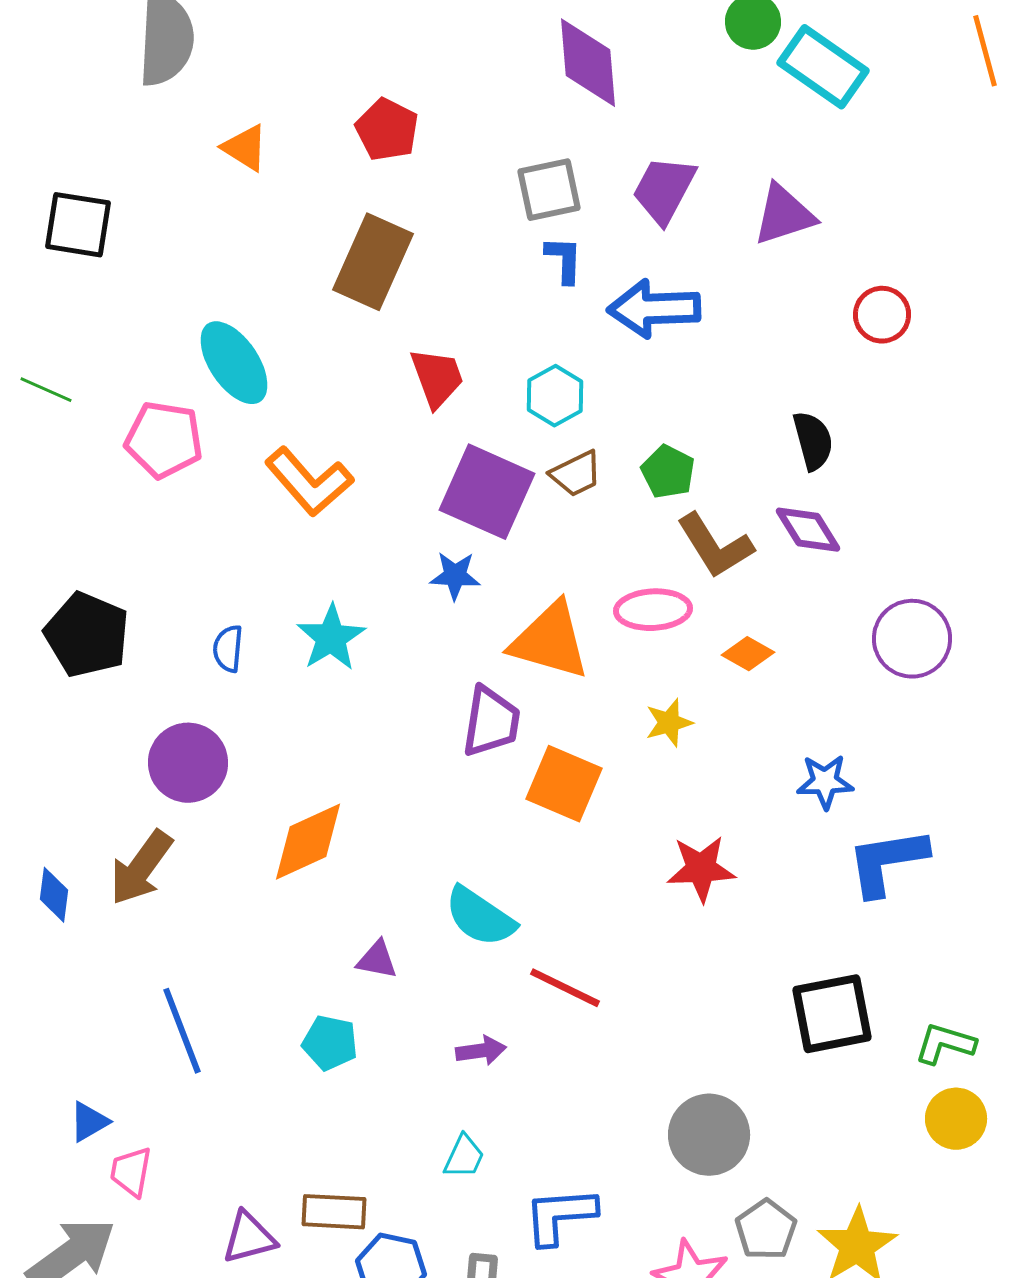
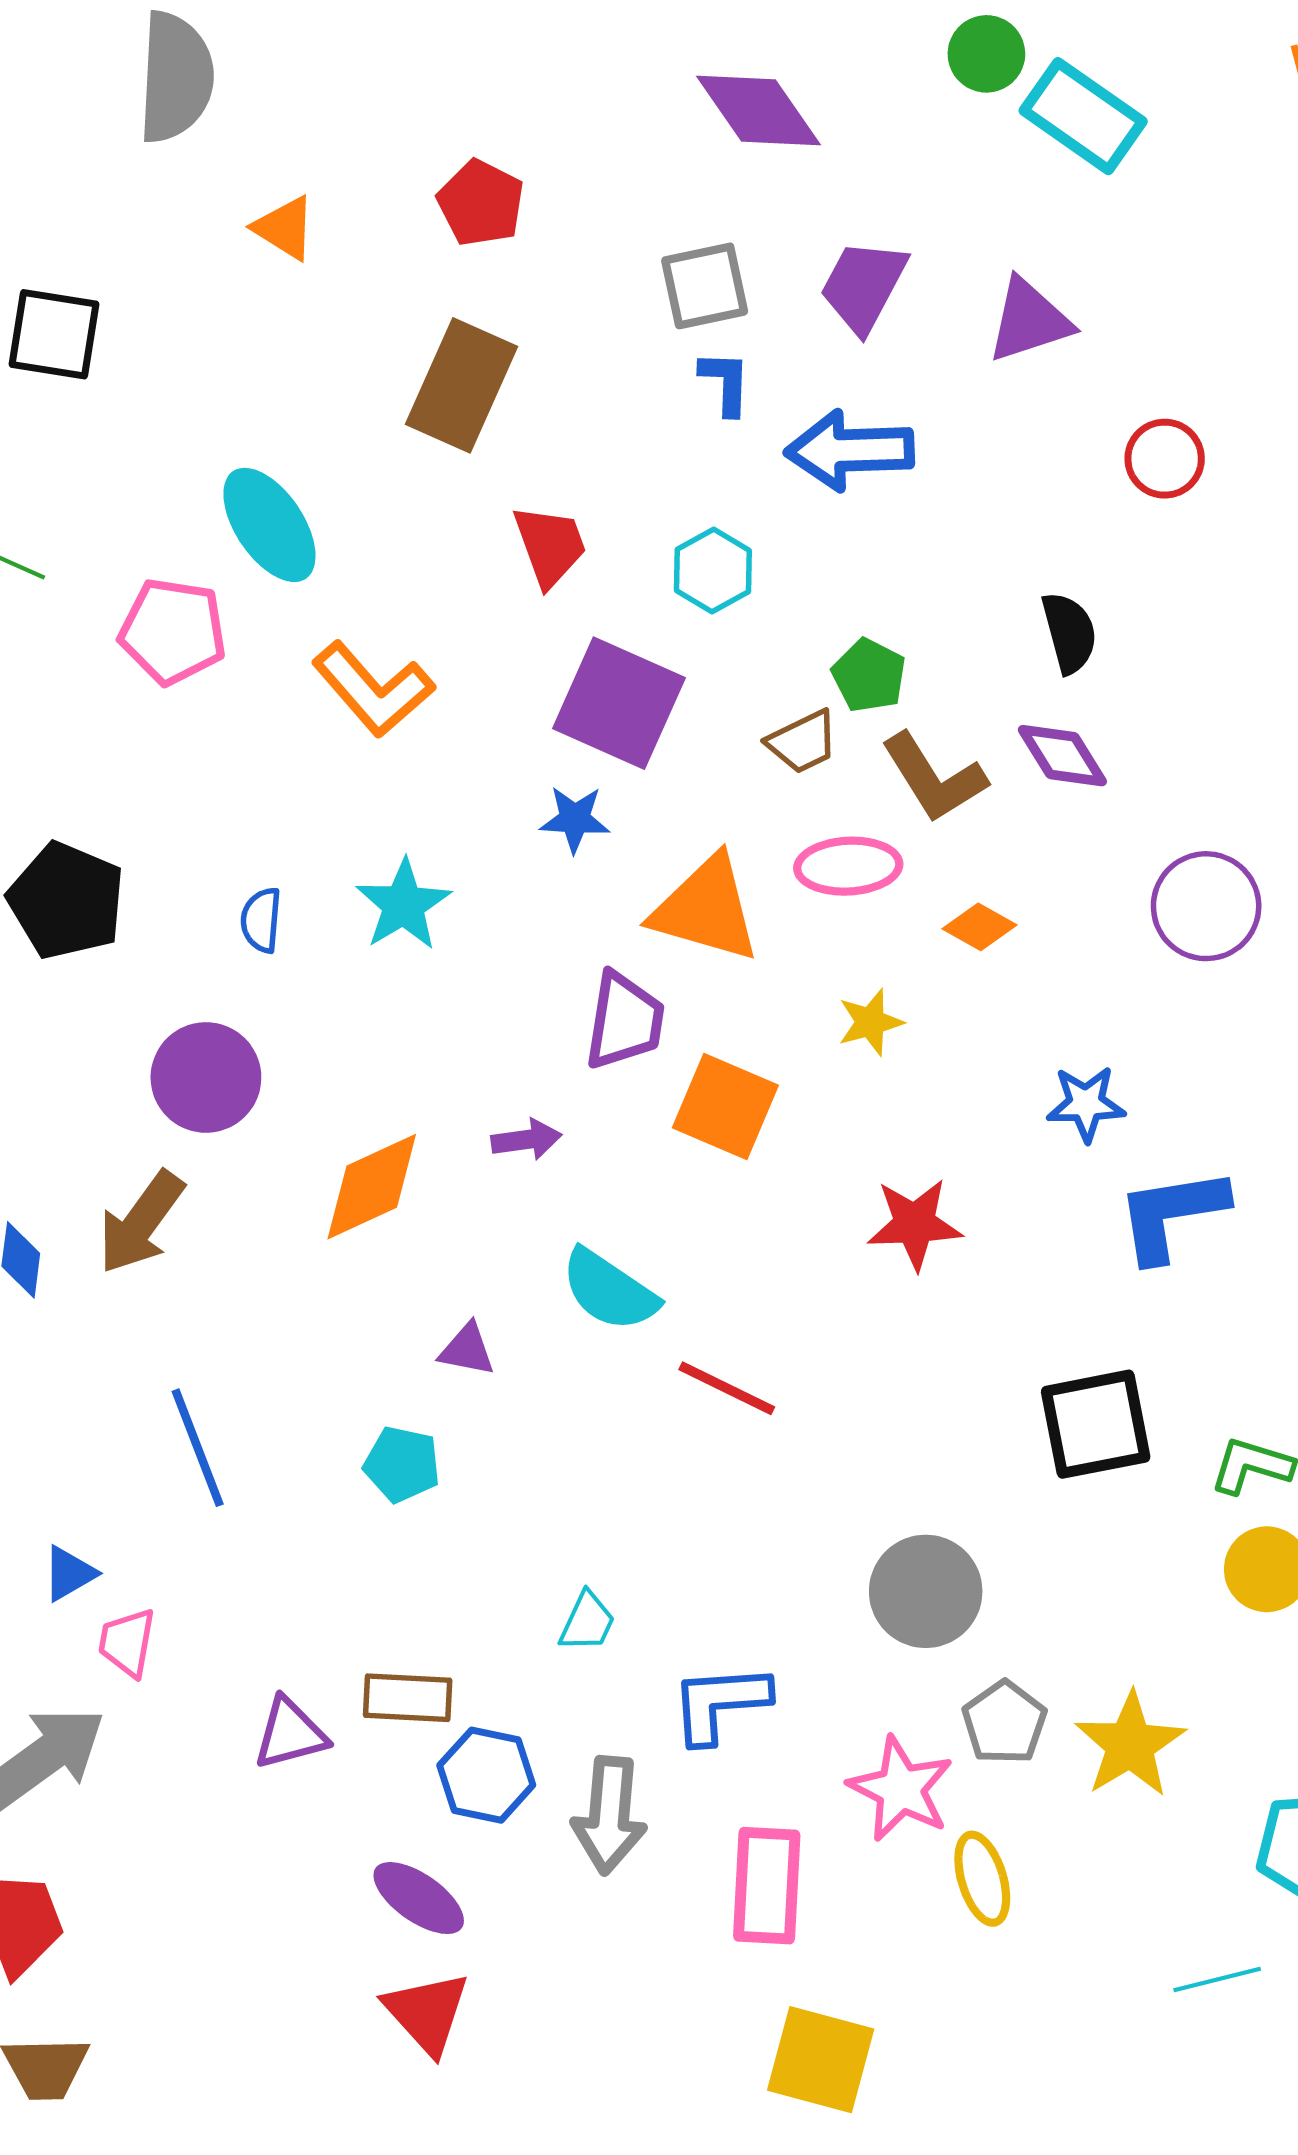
purple diamond: (588, 63) -> (758, 111), turned -30
brown trapezoid: (576, 474) -> (803, 742), moved
purple arrow: (481, 1051) -> (526, 1140), moved

